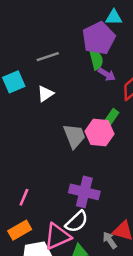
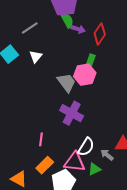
purple cross: (84, 192) -> (72, 113), moved, turned 30
pink triangle: (57, 236) -> (75, 162), turned 45
gray arrow: (110, 240) -> (107, 155), moved

